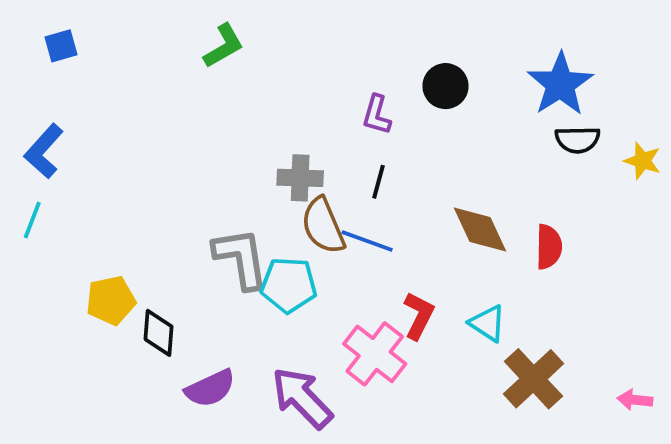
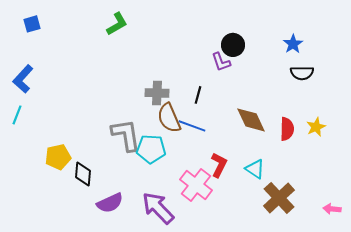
blue star: (560, 84) -> (293, 44), size x0.6
purple L-shape: (377, 115) -> (221, 62), moved, turned -35
yellow star: (643, 161) -> (316, 127), moved, turned 30

